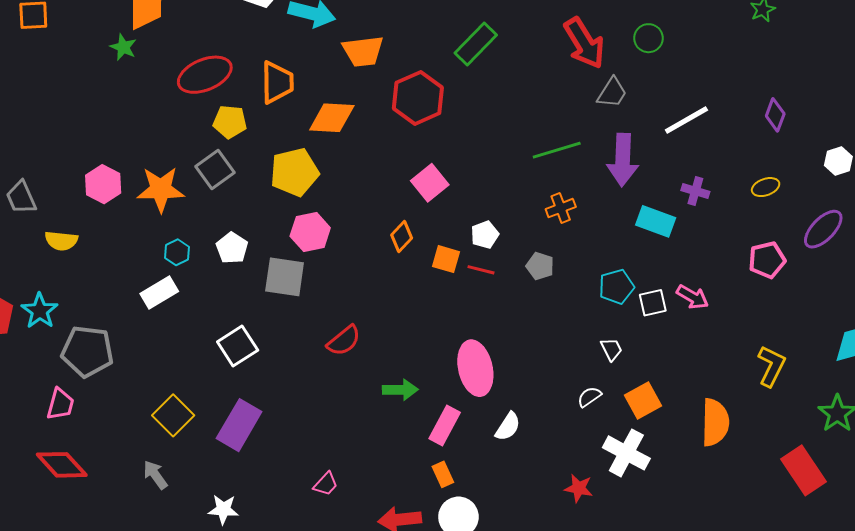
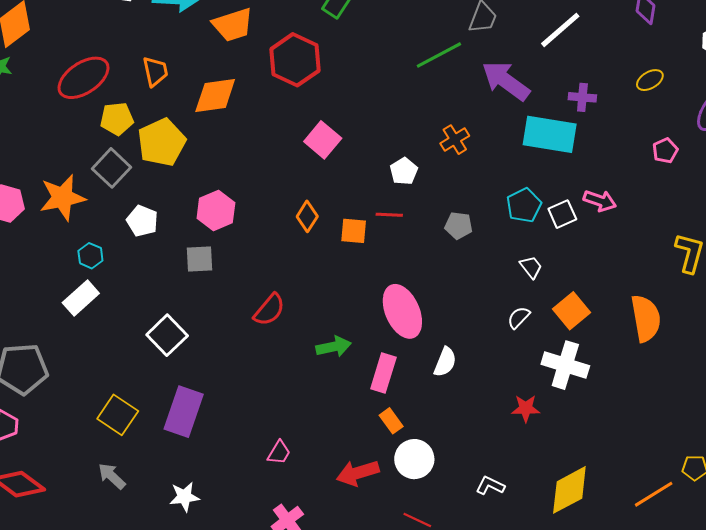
orange trapezoid: (277, 82) -> (155, 71), size x0.7
green line: (557, 150) -> (439, 55), moved
purple arrow: (623, 160) -> (506, 81), turned 135
yellow pentagon: (294, 172) -> (162, 142), moved
cyan rectangle: (656, 221) -> (550, 134), size x1.4
white pentagon: (485, 235) -> (404, 171), moved
orange diamond: (402, 237) -> (307, 216), moved
white pentagon: (232, 248) -> (142, 221), moved
orange square: (446, 259) -> (354, 231), moved
pink pentagon: (767, 260) -> (665, 151), size x0.7
gray pentagon: (540, 266) -> (459, 225), moved
gray square: (285, 277) -> (200, 259), size x0.7

